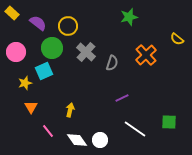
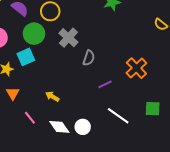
orange cross: (146, 55) -> (136, 68), moved
gray semicircle: (112, 63) -> (89, 58), moved
yellow arrow: (70, 110) -> (52, 96), turned -72

